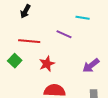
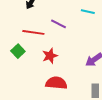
purple line: (64, 34) -> (59, 24), moved

